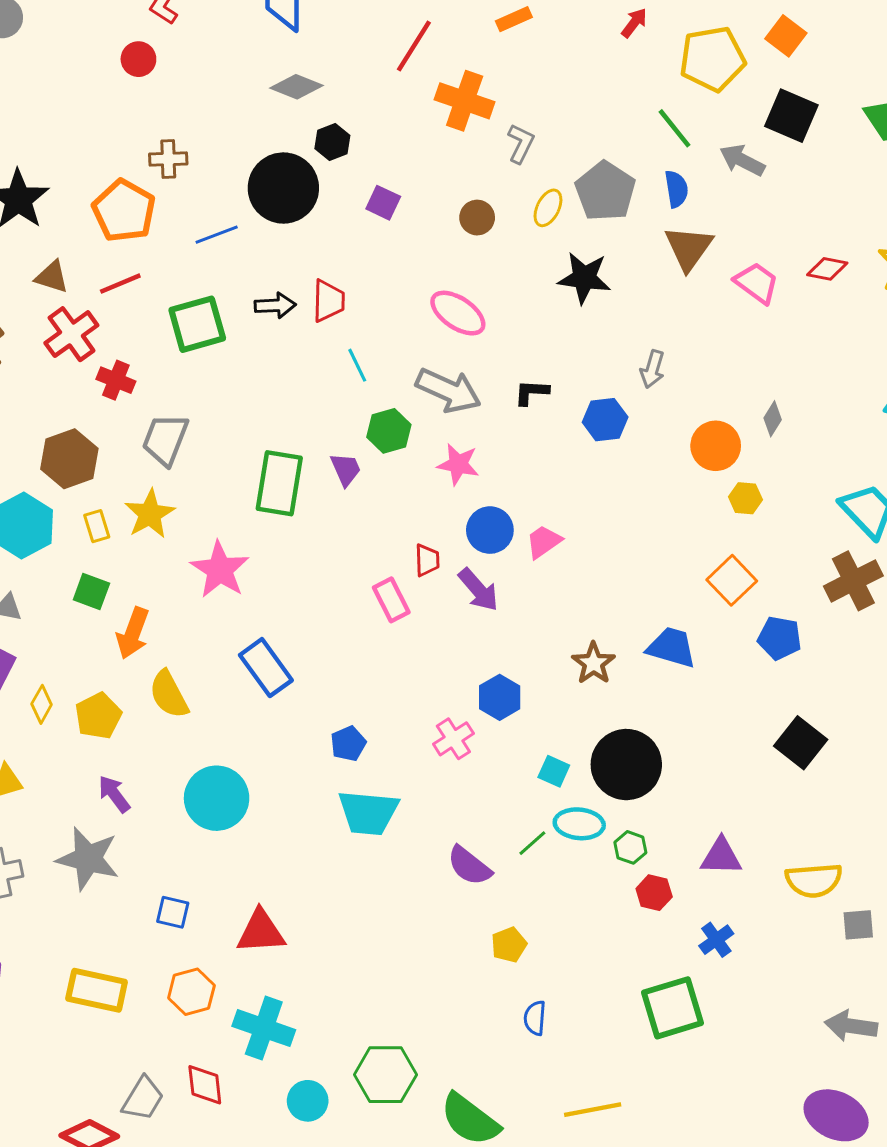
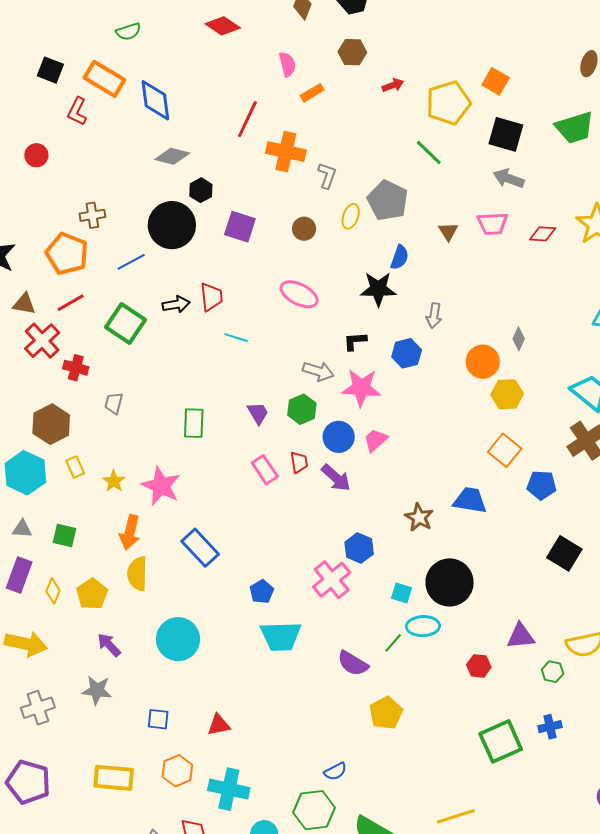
red arrow: (634, 23) -> (393, 85), turned 40
red circle: (138, 59) -> (36, 155), moved
gray arrow: (742, 160) -> (509, 178), moved
blue semicircle: (676, 189) -> (400, 257), moved, turned 35
purple square: (383, 203) -> (240, 227), size x1.4
brown triangle: (689, 248) -> (448, 231), size x0.6
black star: (584, 278) -> (378, 289), moved
pink trapezoid: (756, 283) -> (492, 224), moved, turned 148
green square: (197, 324) -> (126, 323), turned -33
cyan line: (357, 365) -> (236, 338), turned -40
gray arrow: (448, 390) -> (318, 371), moved, size x0.7
green hexagon: (389, 431) -> (302, 409), moved
gray trapezoid: (165, 439) -> (114, 403), size x0.6
pink star: (458, 464) -> (361, 388), moved, size x1.4
purple trapezoid: (346, 469) -> (258, 413), moved
green rectangle: (279, 483) -> (194, 423), size x0.7
yellow hexagon: (745, 498) -> (507, 394), size x1.4
yellow star: (150, 514) -> (114, 481), moved, size x0.7
green square: (91, 592) -> (65, 535), moved
pink rectangle: (391, 600) -> (265, 470), moved
orange arrow: (133, 633) -> (130, 532), moved
yellow semicircle: (169, 694) -> (137, 574), turned 36
pink cross: (453, 739) -> (332, 580), size x1.4
green hexagon: (630, 847) -> (553, 672), moved
gray star: (88, 859) -> (97, 690), size x0.7
red triangle: (261, 932) -> (219, 725), size x0.7
blue cross: (716, 940) -> (550, 727), moved, turned 30
yellow pentagon: (509, 945) -> (386, 713), size x1.4
blue semicircle: (535, 1018) -> (335, 771), moved, turned -115

